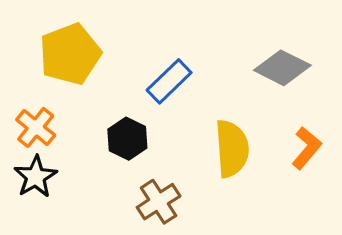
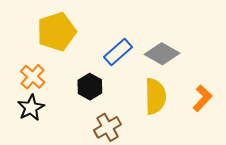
gray diamond: (282, 68) -> (162, 54), moved

